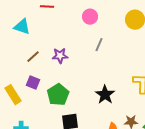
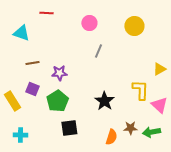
purple star: (60, 56) -> (59, 73), moved
brown line: (33, 57) -> (32, 63), turned 32

